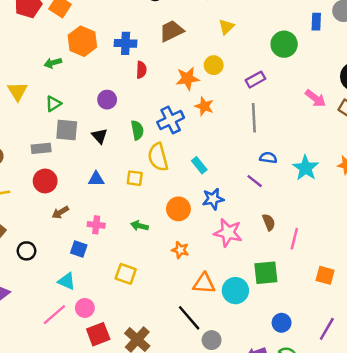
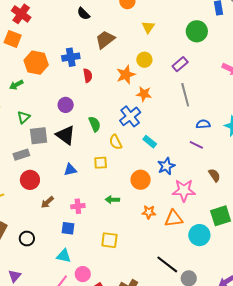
blue cross: (171, 120) -> (130, 116), moved
black triangle: (99, 136) -> (66, 135), size x1.5
yellow semicircle: (158, 157) -> (116, 142), size x0.7
orange triangle: (204, 283) -> (174, 219), moved

